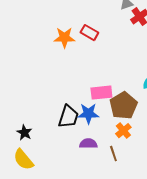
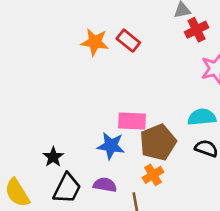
black trapezoid: (68, 117) -> (67, 188), moved
black star: (24, 133) -> (53, 157), moved

